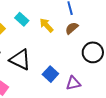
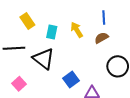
cyan rectangle: (22, 19) -> (52, 32), moved, turned 48

